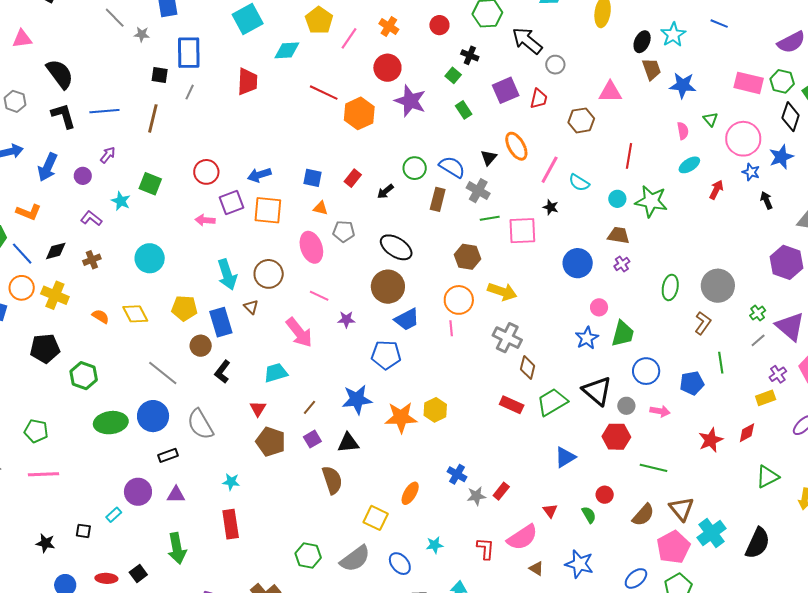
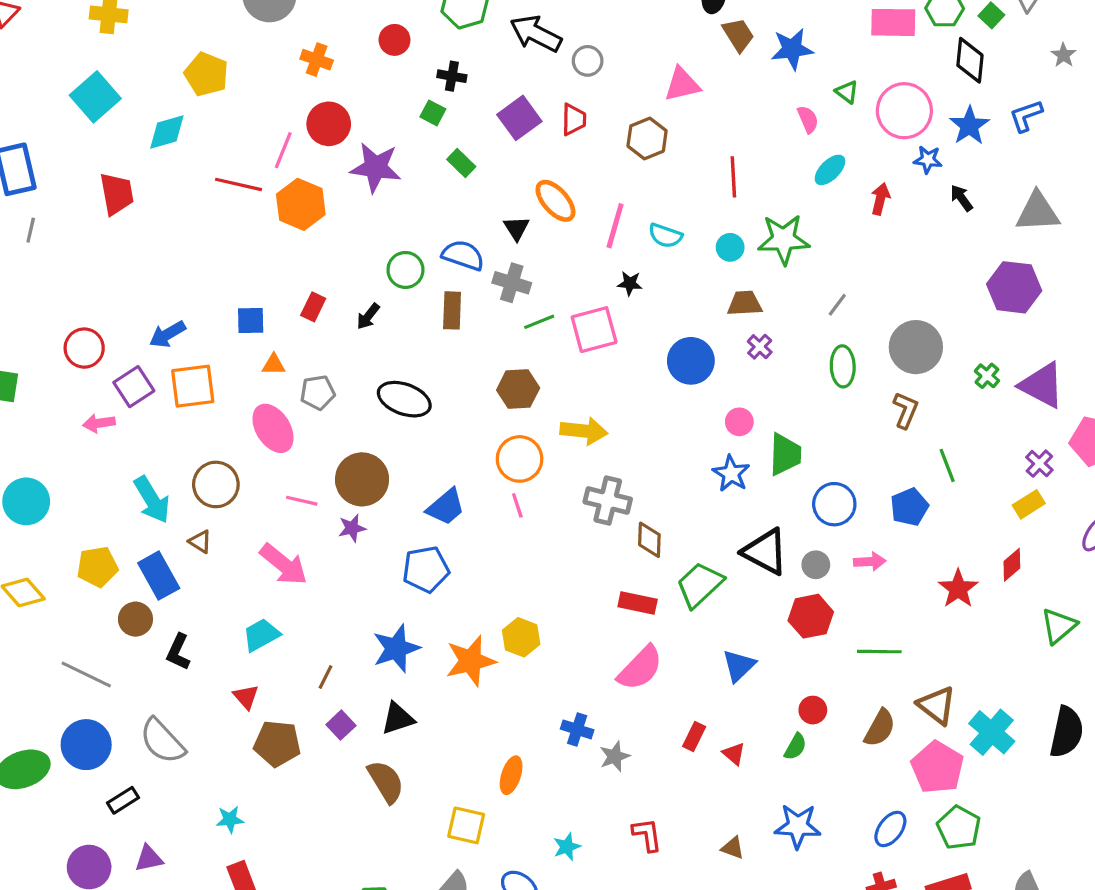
pink line: (349, 38) -> (283, 150), moved
brown circle: (388, 287) -> (362, 479), moved
gray line: (758, 340) -> (837, 305), moved
red rectangle: (501, 491) -> (694, 737), moved
green semicircle: (589, 515) -> (795, 747), turned 72
pink semicircle: (522, 537) -> (640, 668), moved

